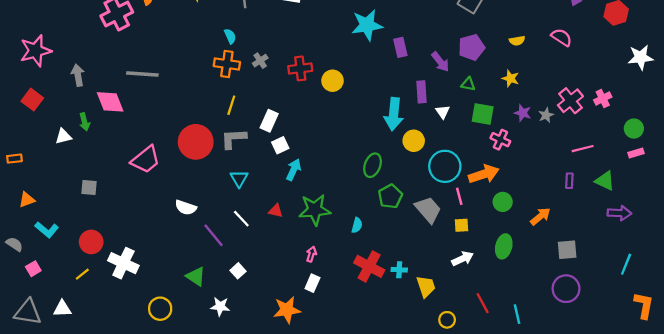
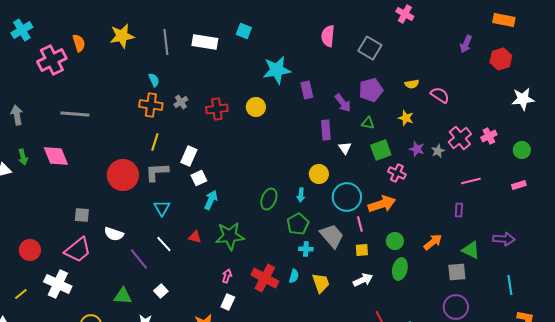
pink semicircle: (562, 37) -> (440, 95), moved
yellow circle: (332, 81) -> (256, 107), moved
pink diamond: (110, 102) -> (56, 156), moved
cyan arrow: (394, 114) -> (301, 195), moved, size x0.5
green square: (483, 114) -> (381, 150), turned -30
green circle: (634, 129) -> (522, 150), moved
pink trapezoid: (146, 160) -> (78, 250), moved
green ellipse: (373, 165) -> (269, 199), moved
green triangle: (605, 181) -> (471, 250), moved
gray square: (89, 187) -> (82, 215), moved
green circle: (503, 202) -> (395, 241), moved
cyan semicircle: (357, 225) -> (294, 276), moved
red circle: (91, 242) -> (30, 250), moved
cyan line: (626, 264) -> (510, 285), turned -30
red cross: (369, 266) -> (265, 278), moved
cyan cross: (399, 270) -> (306, 249), moved
green triangle: (196, 276) -> (123, 296), turned -30
yellow trapezoid: (426, 286) -> (321, 283), moved

